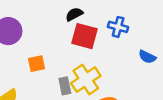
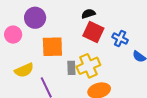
blue cross: (118, 27) -> (120, 39), moved
orange square: (37, 64) -> (52, 47), size x1.6

